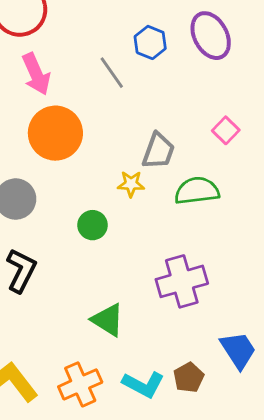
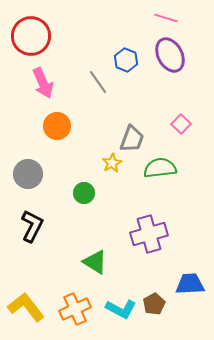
orange circle: (55, 133) -> (57, 126), size x0.7
yellow star: (131, 184) -> (112, 163), turned -30
blue trapezoid: (238, 350) -> (190, 284), turned -60

